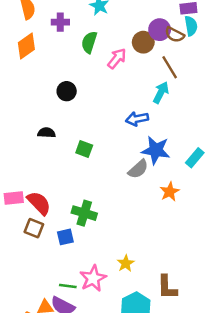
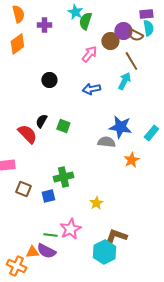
green semicircle: (89, 42) -> (85, 21), moved
blue arrow: (137, 119) -> (91, 89), moved
black semicircle: (46, 133) -> (41, 121), moved, turned -64
gray semicircle: (138, 169) -> (106, 142), turned -132
red semicircle: (39, 203) -> (27, 134), moved
green cross: (84, 213) -> (63, 177), turned -30
yellow star: (126, 263) -> (96, 203), moved
brown L-shape: (167, 287) -> (116, 236), moved, turned 110

